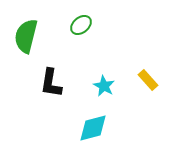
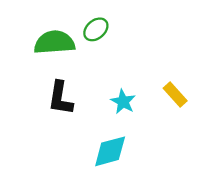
green semicircle: (26, 36) -> (54, 42), moved, turned 72

